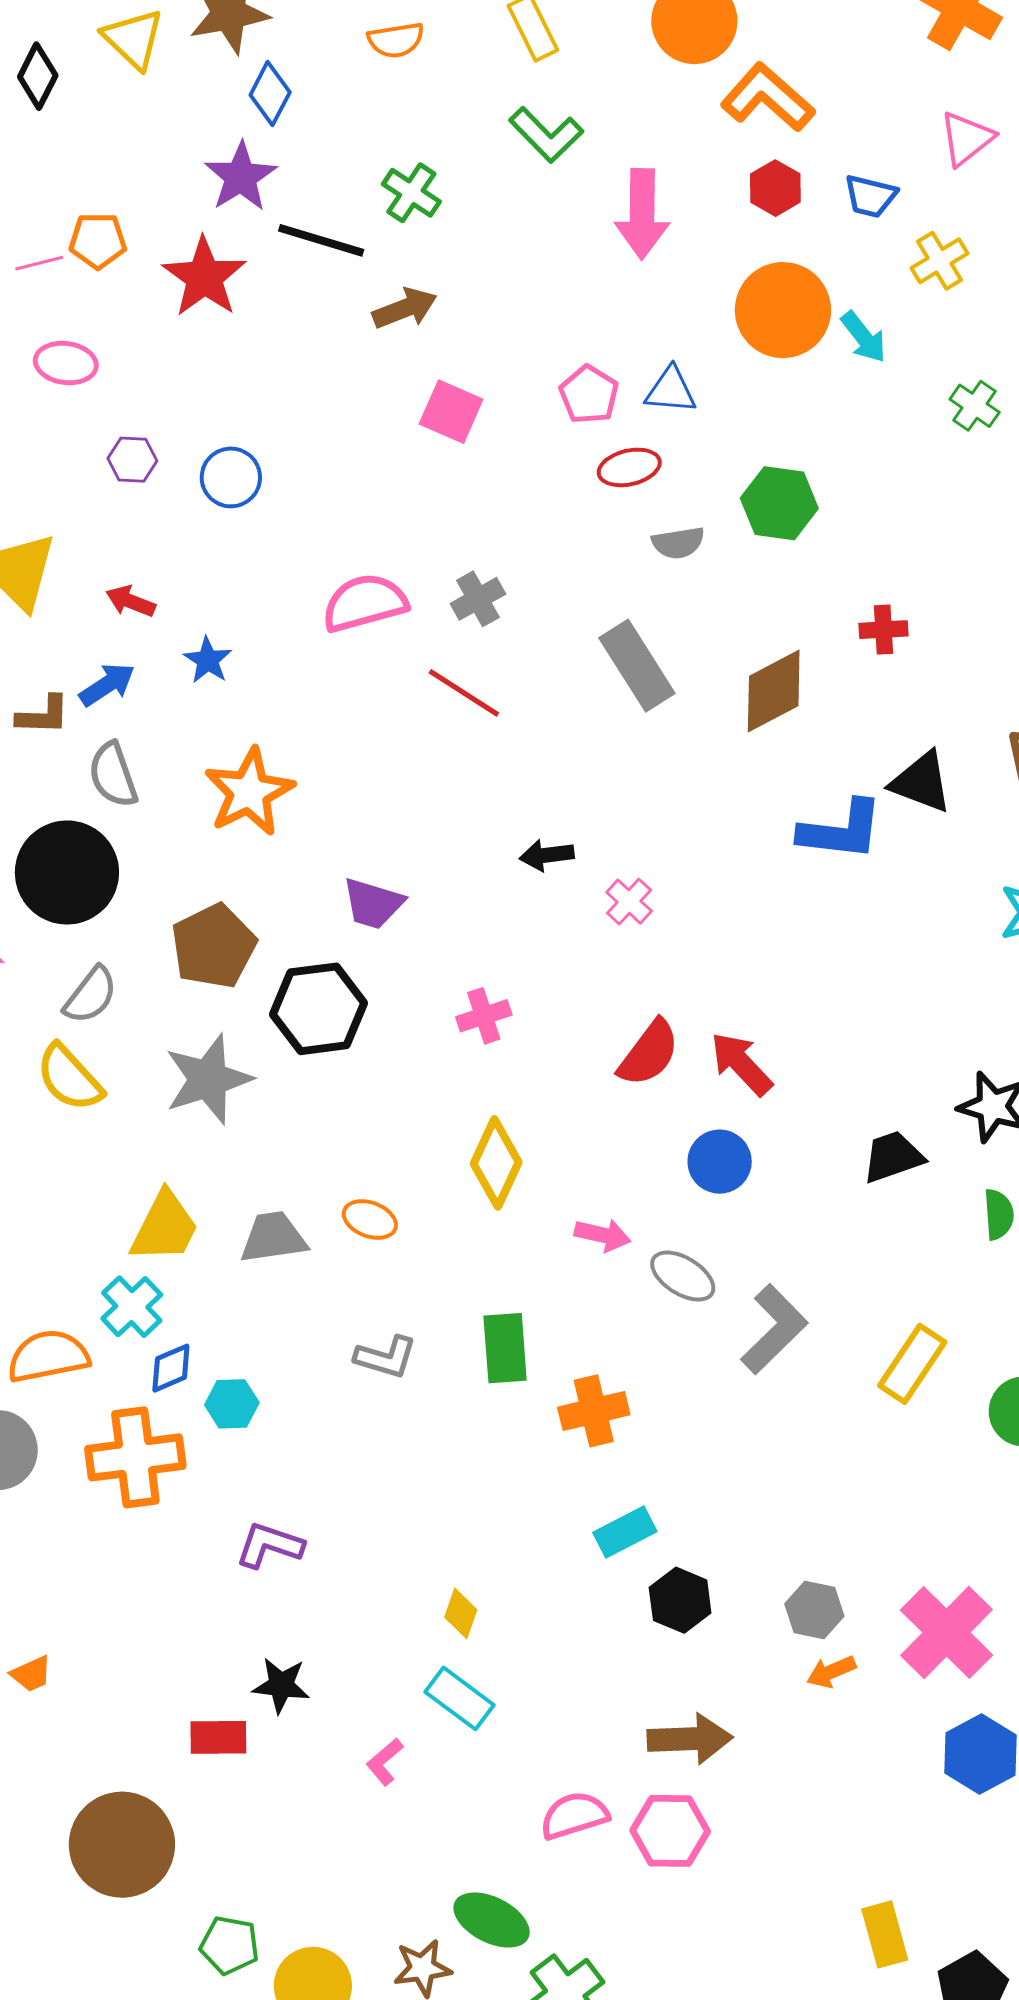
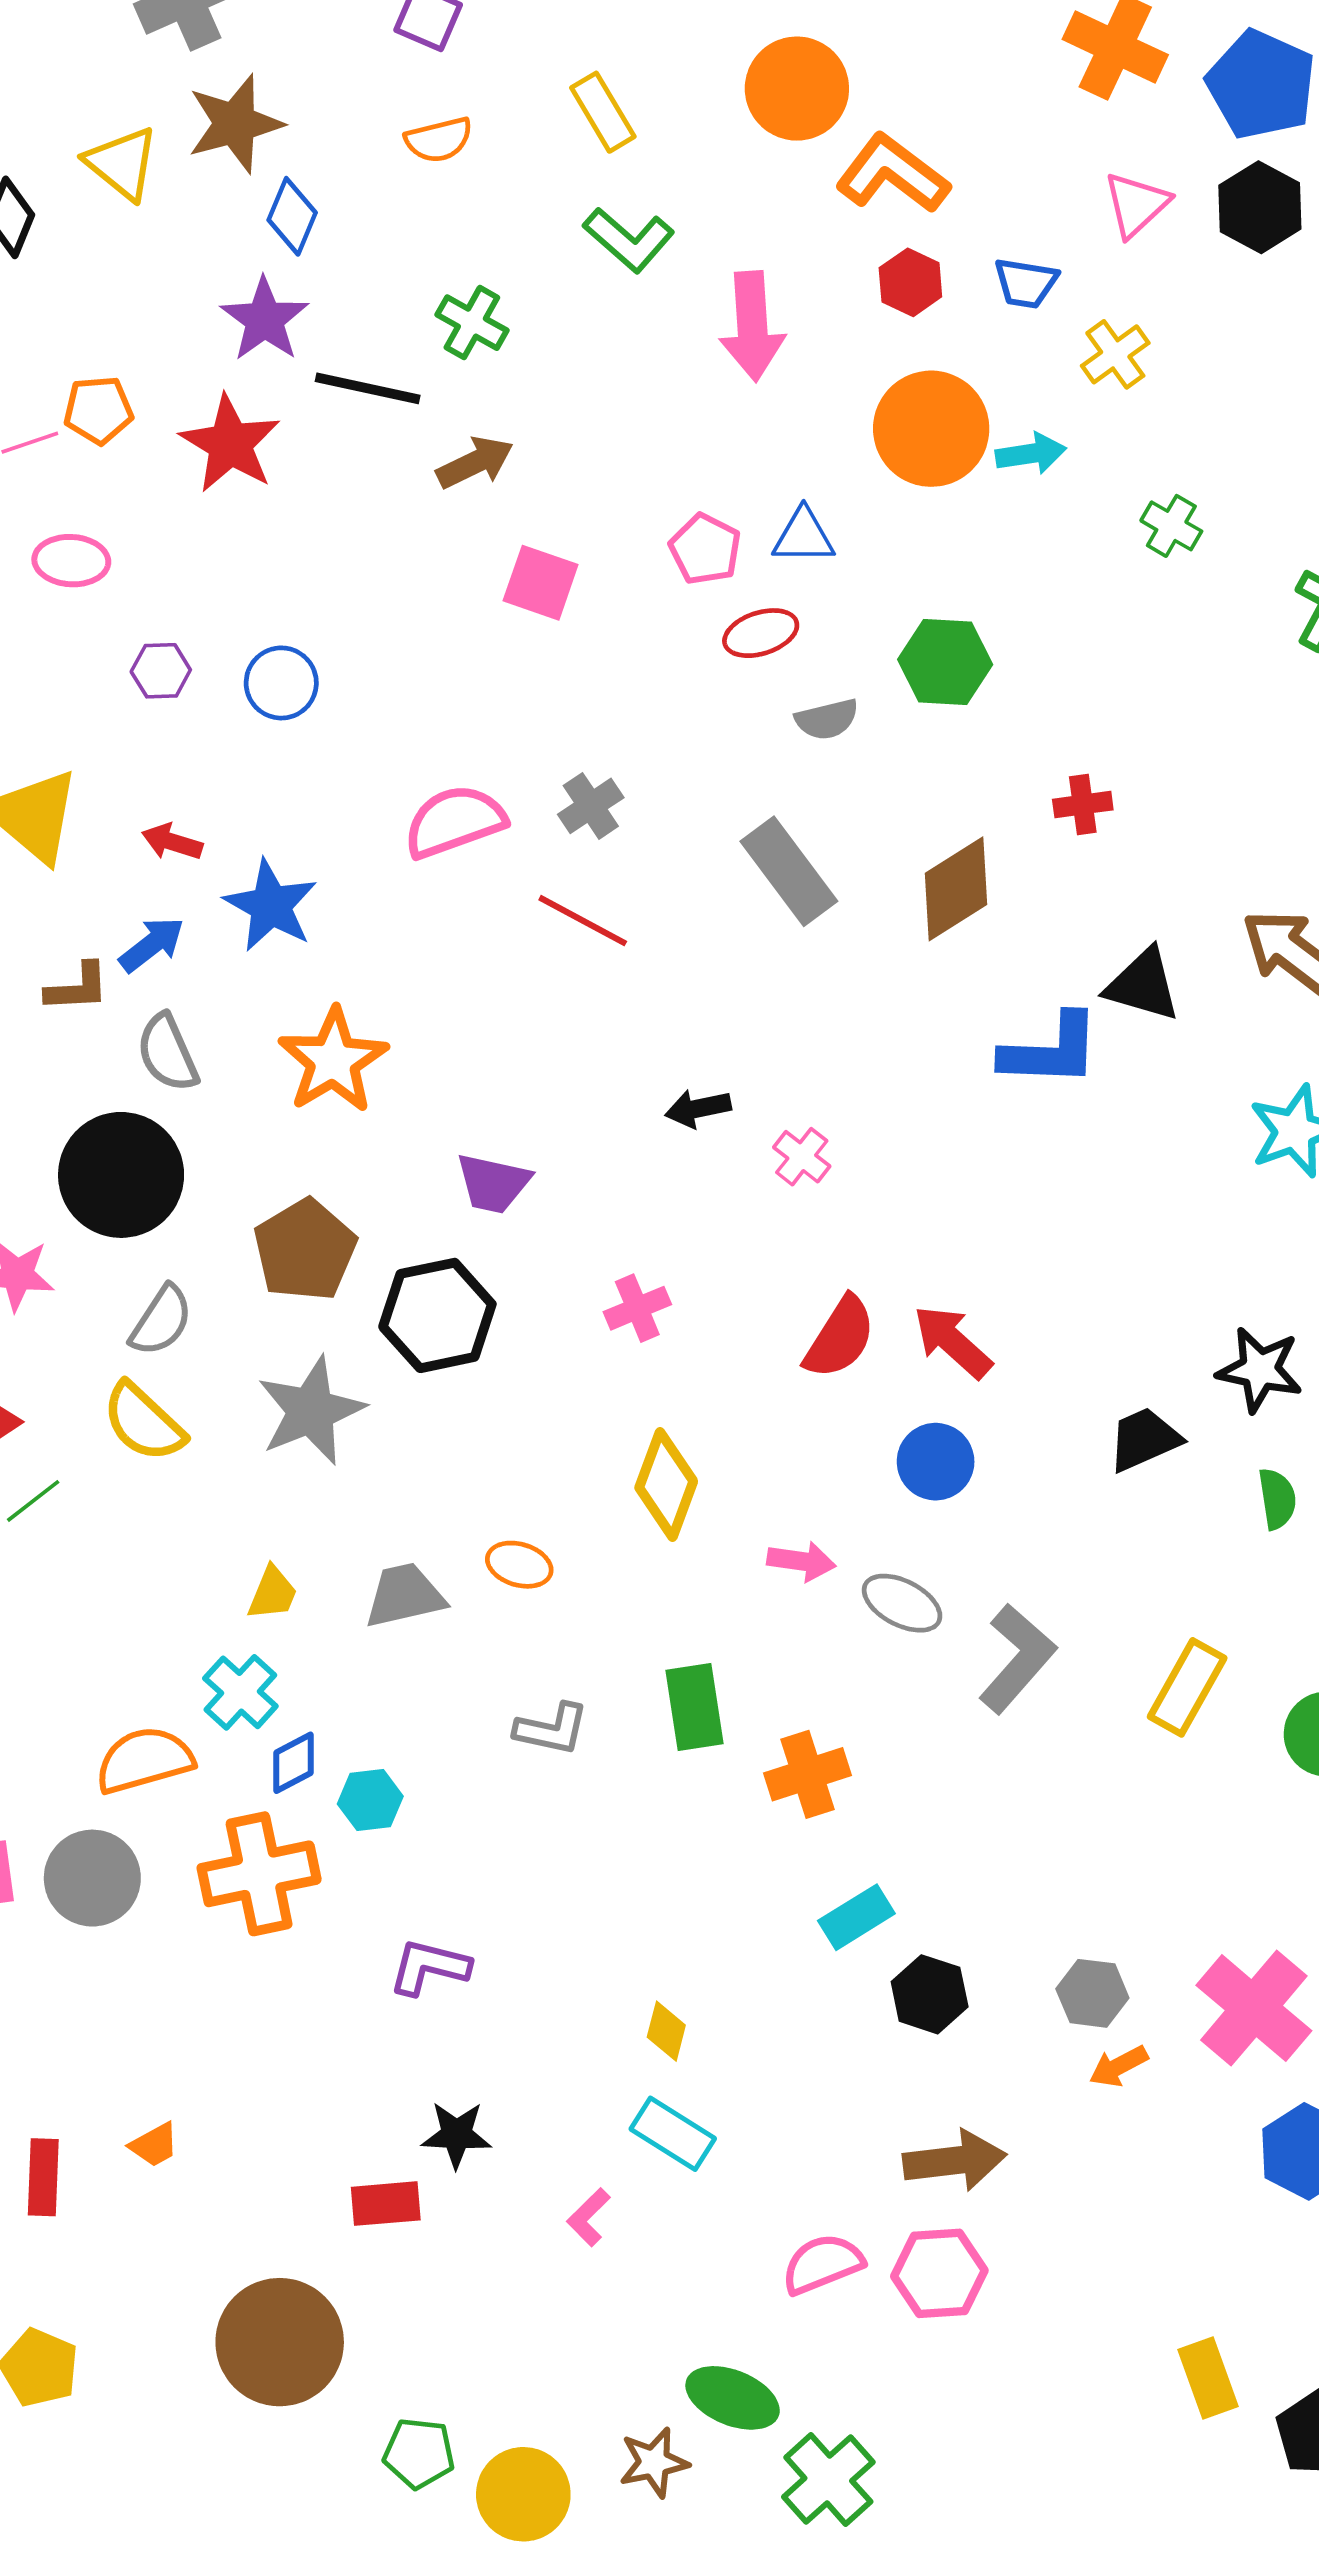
cyan arrow: (864, 337) -> (1031, 454), turned -56
blue star: (208, 660) -> (271, 906), size x1.6
yellow trapezoid: (165, 1227) -> (272, 1593), size x0.6

